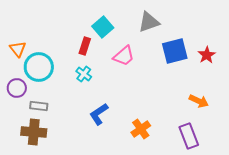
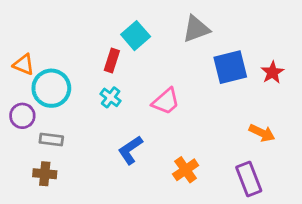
orange triangle: (18, 49) -> (24, 64), turned -30
pink trapezoid: (124, 56) -> (166, 101), moved
brown cross: (34, 132) -> (45, 174), size x0.7

